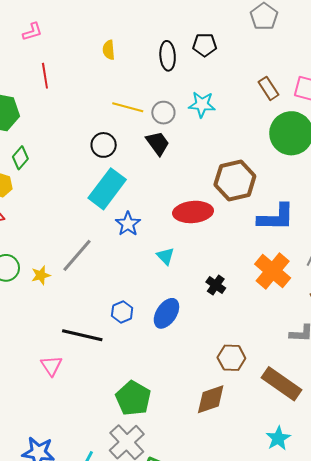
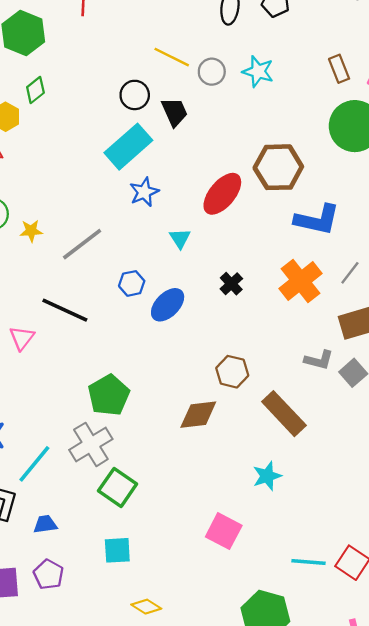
black trapezoid: (158, 143) -> (175, 112), moved
red ellipse: (193, 212) -> (222, 194), turned -57
gray line: (77, 255) -> (82, 244), moved
blue hexagon: (122, 312) -> (132, 283), moved

